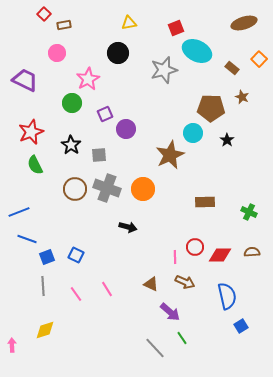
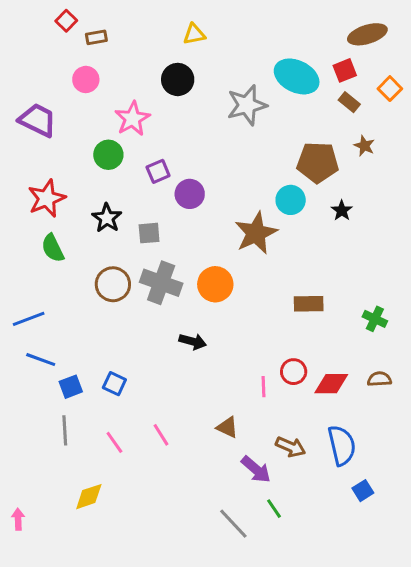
red square: (176, 28) -> (345, 70), moved
brown arrow: (185, 282) -> (291, 447), moved
yellow diamond: (45, 330) -> (89, 497), moved

